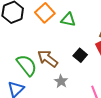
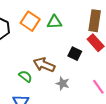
green semicircle: (27, 65) -> (25, 76), size x0.6

